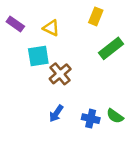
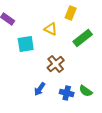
yellow triangle: (51, 28) -> (51, 29), moved
brown cross: (60, 74) -> (56, 64), moved

